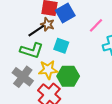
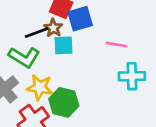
pink line: (96, 25) -> (117, 45), turned 42
cyan square: (61, 46) -> (64, 45), moved, turned -35

